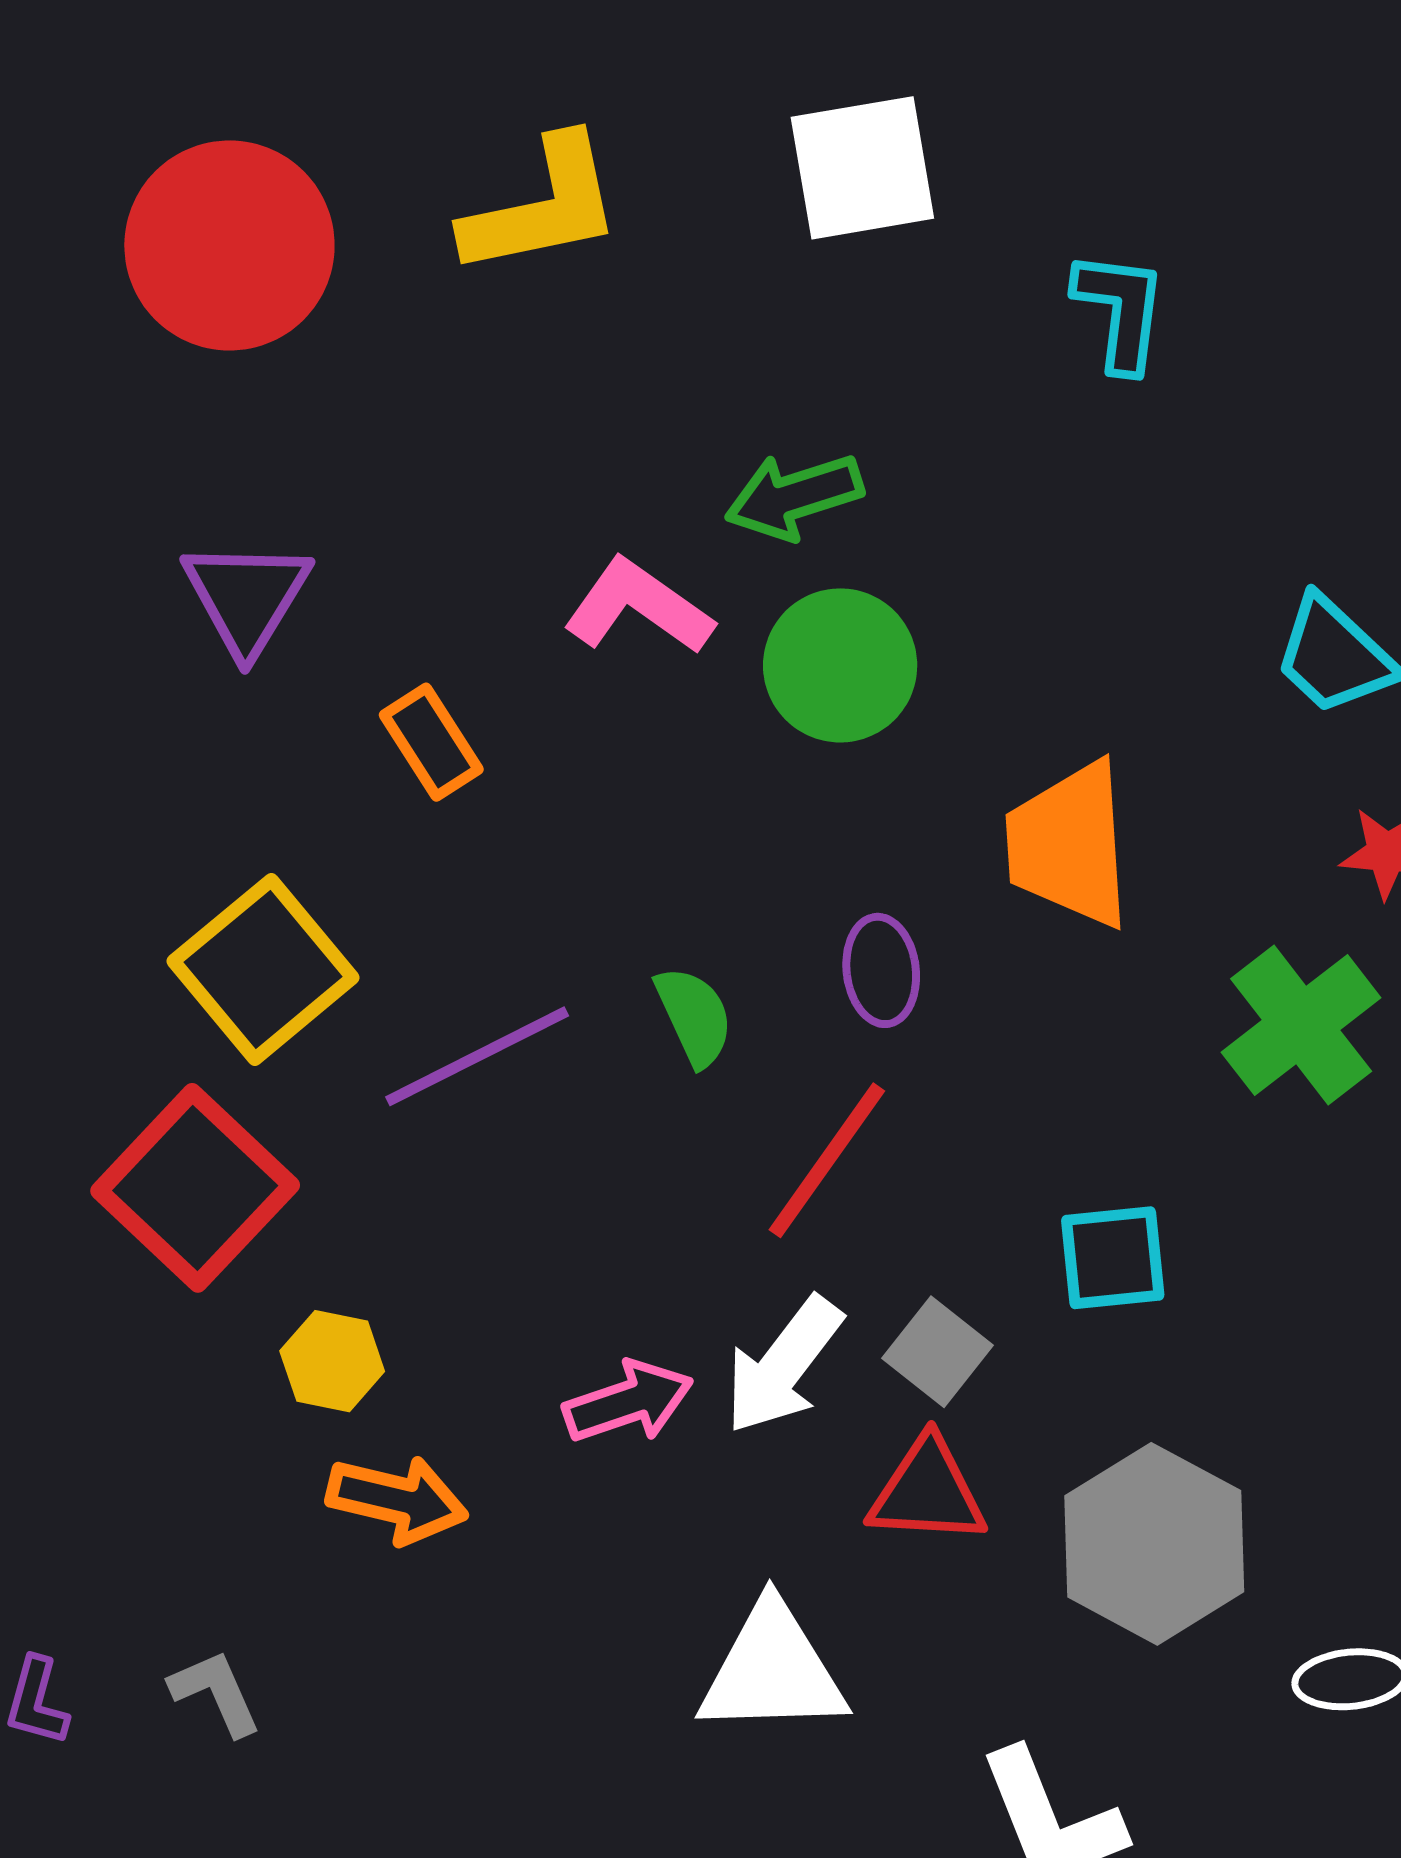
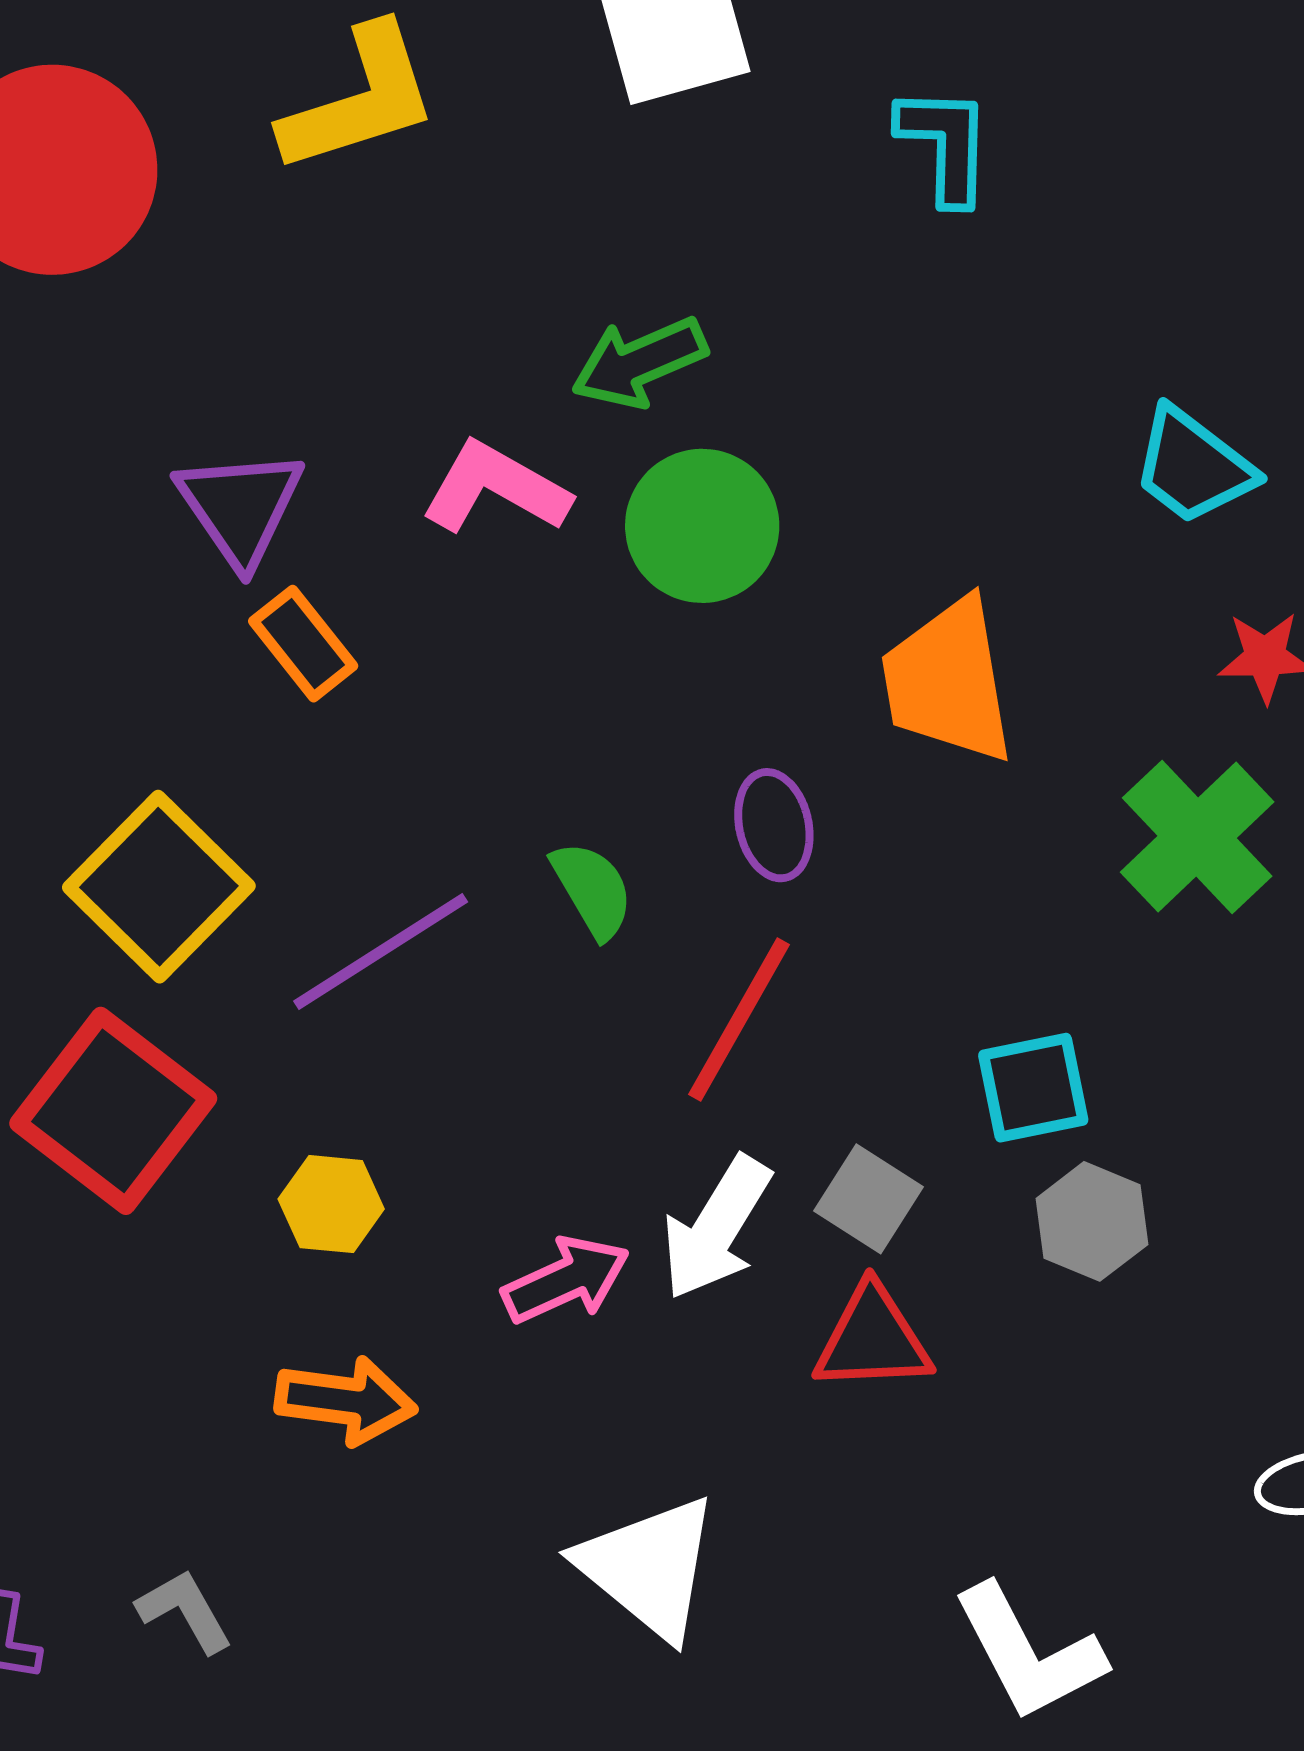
purple triangle: (247, 597) -> (240, 507), moved
yellow hexagon: (332, 1361) -> (331, 1204), moved
gray hexagon: (1154, 1544) -> (1092, 1221), moved, size x0.6
white triangle: (772, 1670) -> (649, 1567), moved, turned 47

